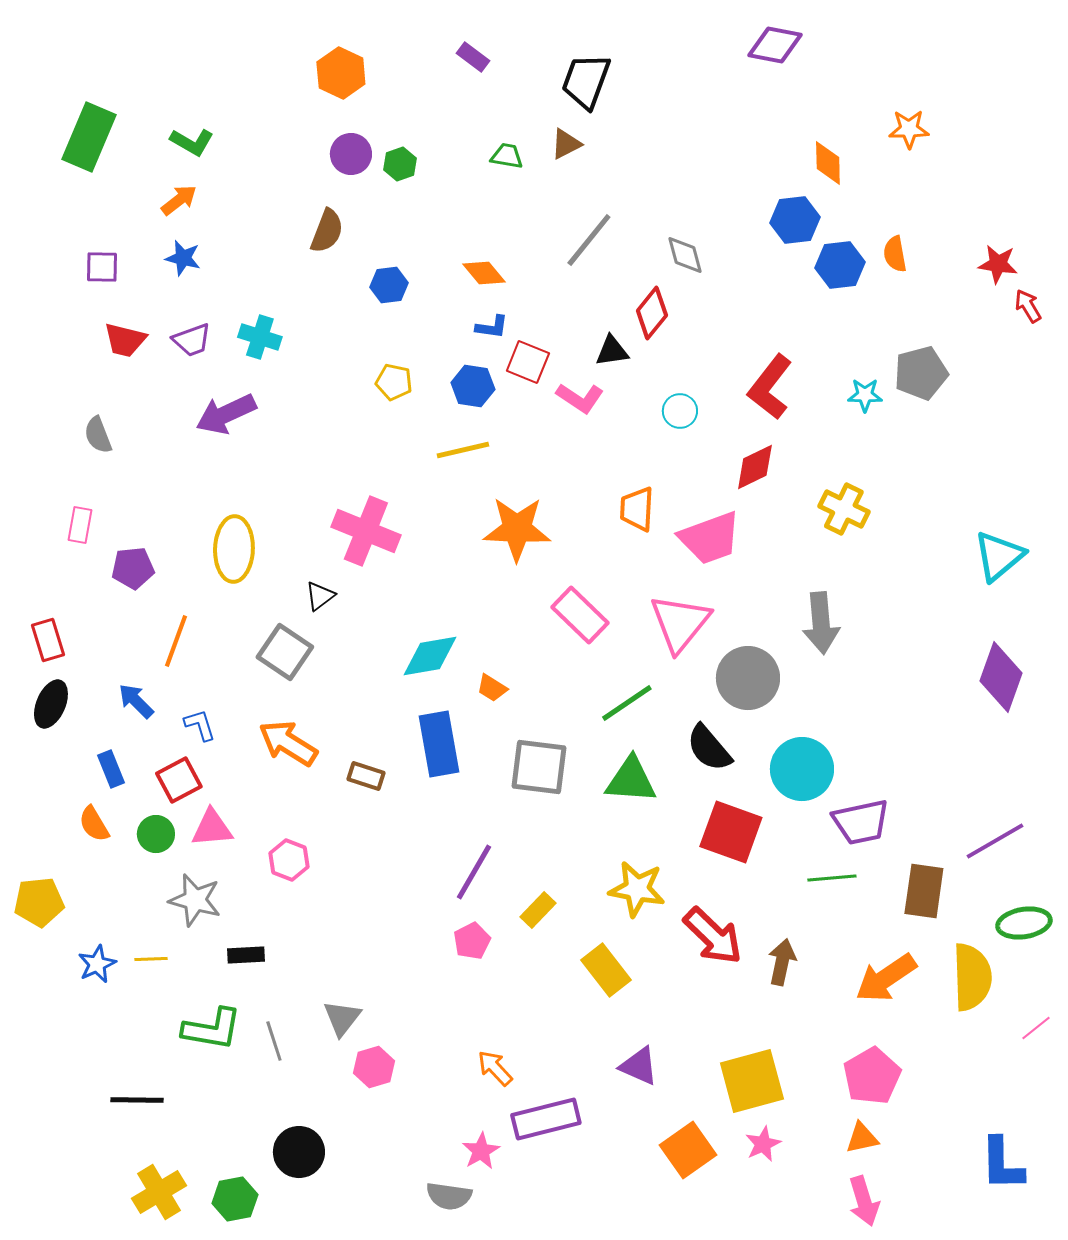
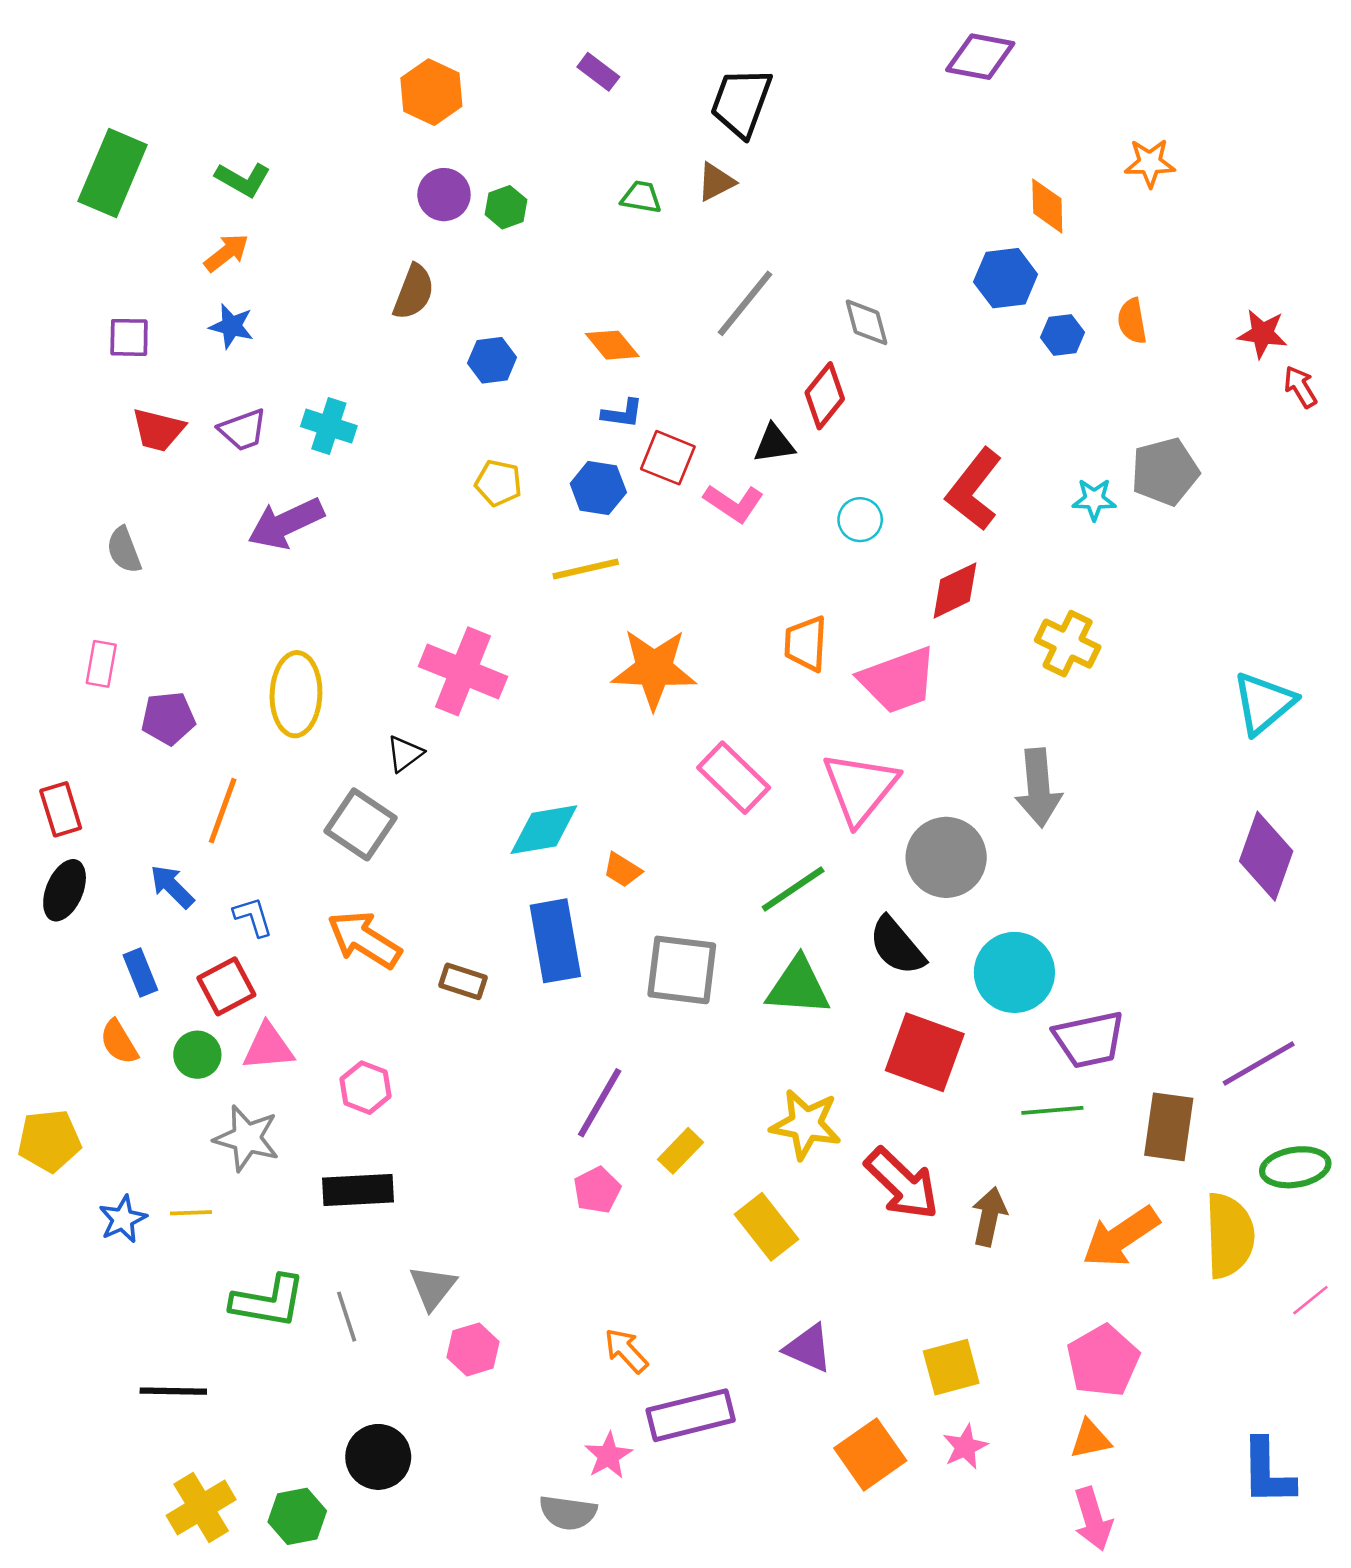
blue hexagon: (840, 265) -> (1063, 335), size x0.7
black rectangle: (246, 955) -> (358, 1190), moved, size x1.5
yellow square: (752, 1081) -> (951, 1367), size x0.7

